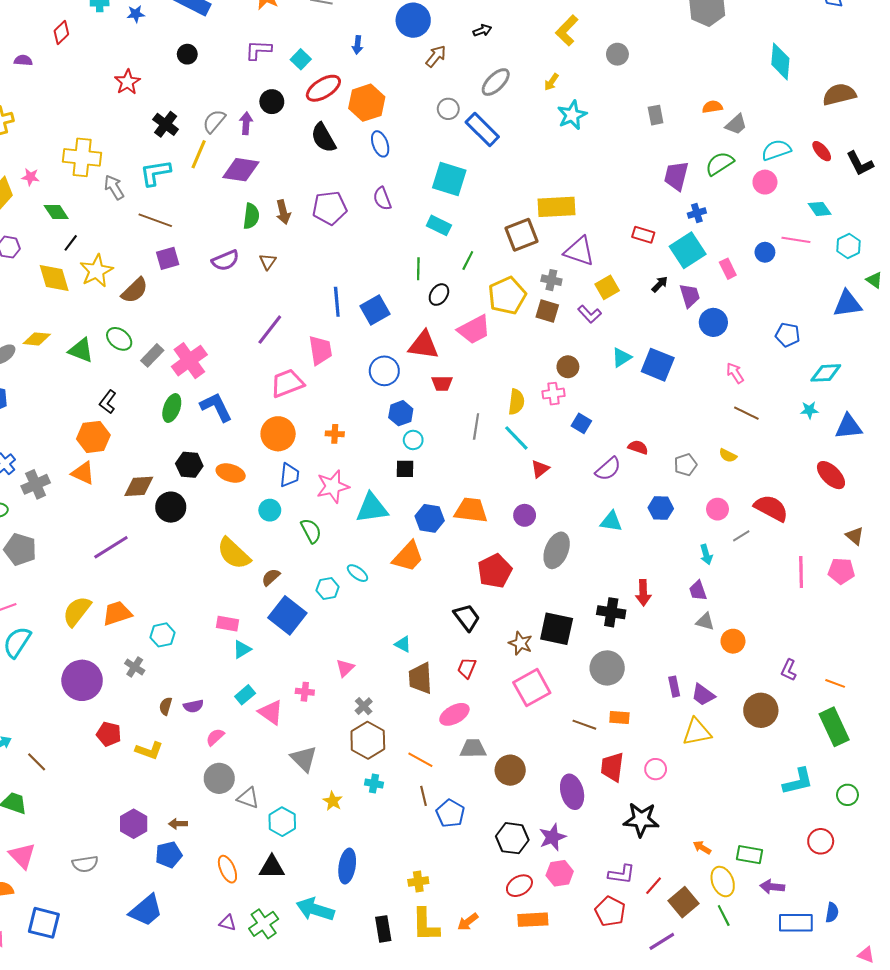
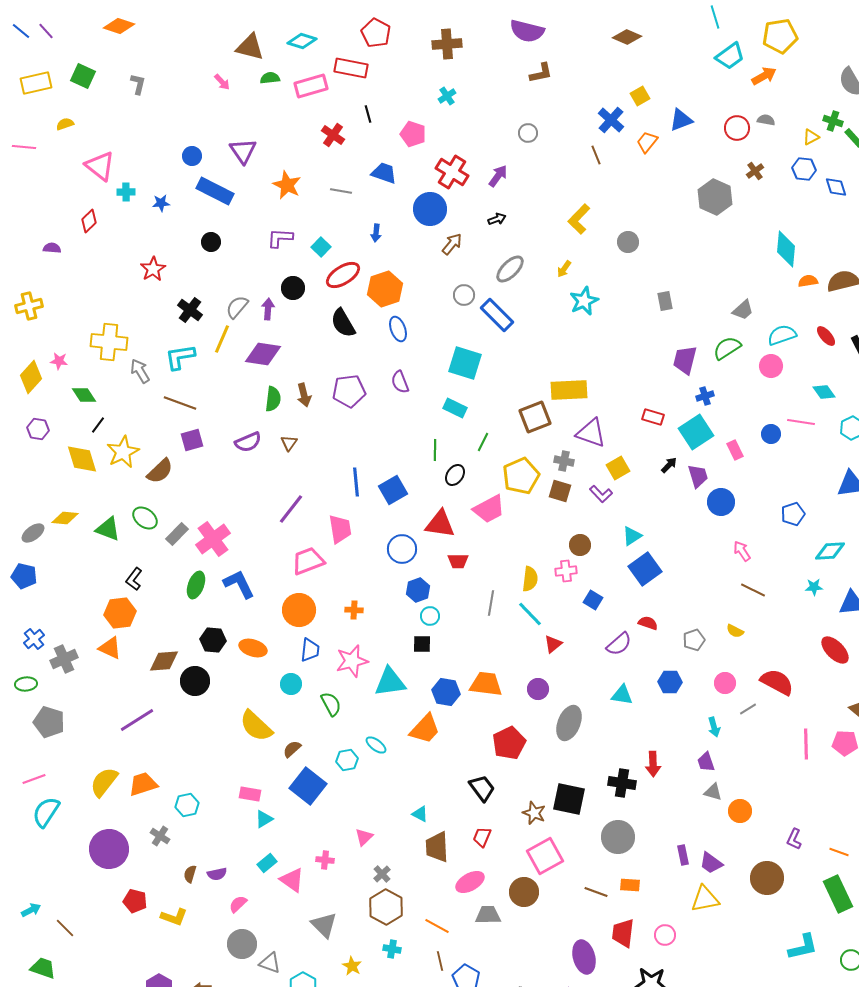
orange semicircle: (712, 107) -> (808, 281), moved
blue pentagon: (788, 335) -> (793, 514), turned -30
blue square: (658, 365) -> (645, 569), moved, turned 32
brown circle: (510, 770) -> (524, 892), moved

